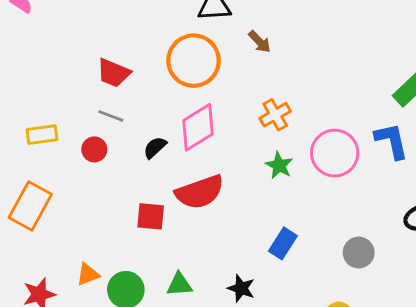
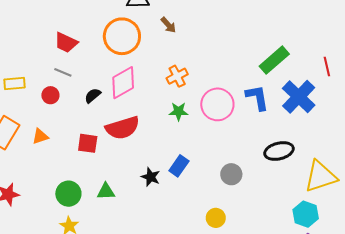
green star: (279, 165) -> (178, 111), turned -30
orange triangle: (88, 274) -> (40, 136), moved
black star: (241, 288) -> (151, 177), moved

